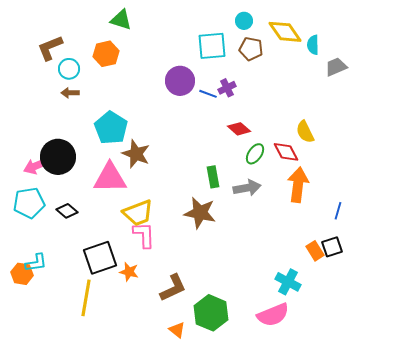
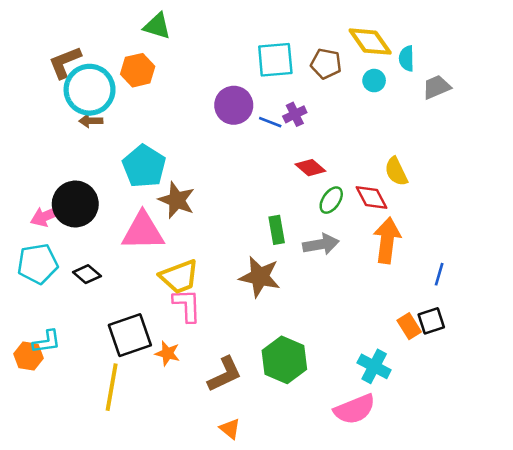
cyan circle: (244, 21) -> (374, 81), moved
cyan circle: (69, 69) -> (90, 90), size x1.8
green hexagon: (211, 313) -> (284, 360), moved

